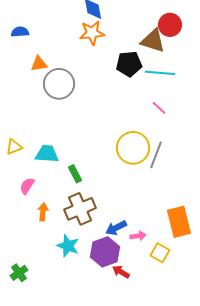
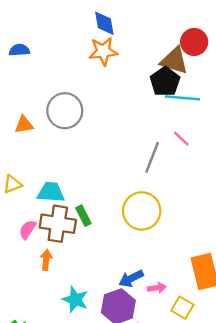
orange triangle: (39, 64) -> (24, 125), moved
black pentagon: (129, 64) -> (165, 82), moved, turned -30
yellow circle: (133, 148) -> (142, 211), moved
gray line: (156, 155) -> (152, 157), moved
brown cross: (80, 209) -> (58, 224), moved, turned 32

